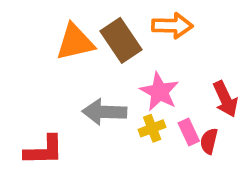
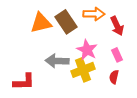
red arrow: (225, 99) -> (117, 26), moved
yellow cross: (152, 128) -> (83, 70), size x1.6
pink rectangle: (189, 132) -> (117, 55), moved

